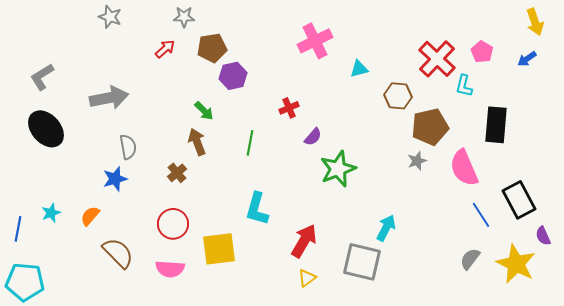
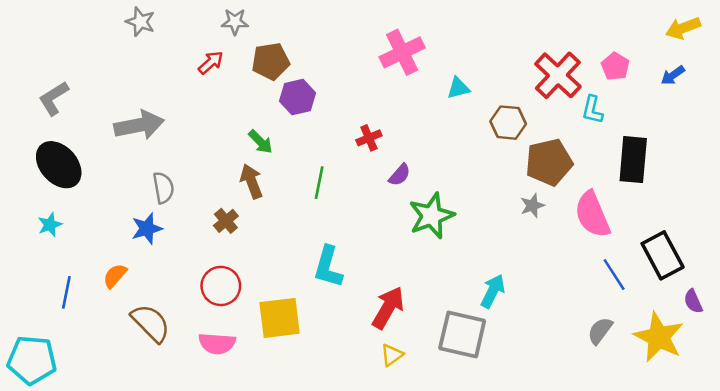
yellow arrow: (535, 22) -> (683, 28), turned 88
cyan star: (51, 213) -> (50, 225), moved
blue line: (18, 229) -> (66, 292), moved

